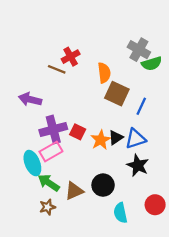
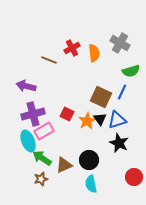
red cross: (71, 57) -> (72, 48), moved
green semicircle: (152, 64) -> (131, 71), moved
orange semicircle: (104, 73) -> (94, 53), moved
brown square: (117, 94) -> (101, 97), moved
purple cross: (53, 129) -> (33, 114), moved
black triangle: (116, 138) -> (100, 119), turned -32
cyan semicircle: (120, 213) -> (91, 184), moved

